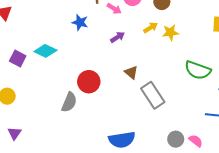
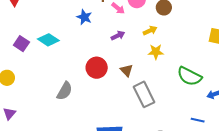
yellow star: (170, 32) -> (156, 52), moved
red circle: (89, 82) -> (97, 68), moved

